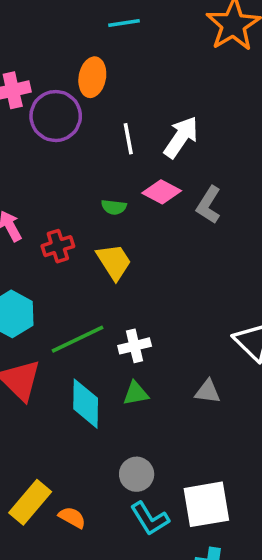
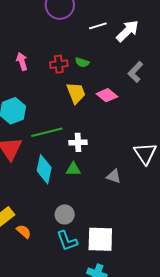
white line: (128, 139) -> (98, 26), turned 72
pink diamond: (162, 192) -> (107, 95), moved
red cross: (58, 246) -> (59, 64), moved

